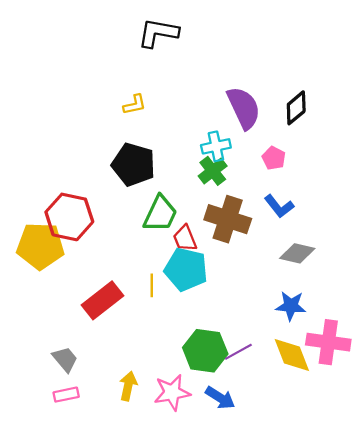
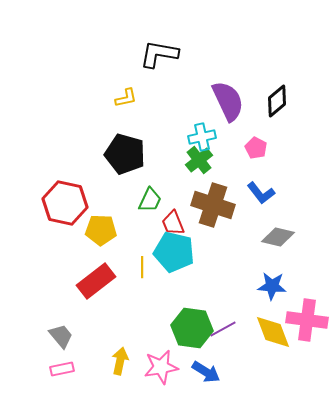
black L-shape: (158, 33) -> (159, 54), moved
green trapezoid: (160, 214) -> (150, 200), size x0.7
yellow pentagon: (40, 246) -> (101, 230), moved, size x0.7

